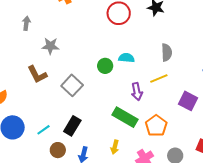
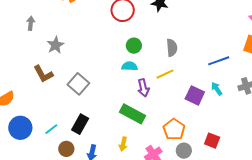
gray star: (50, 46) -> (55, 45), turned -30
cyan semicircle: (126, 58) -> (130, 66), moved
green circle: (105, 66) -> (134, 46), moved
orange pentagon: (156, 126) -> (174, 129), moved

